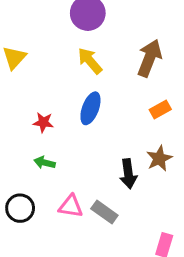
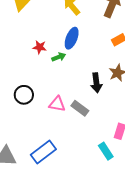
green arrow: (45, 163) -> (59, 57), moved, turned 144
black circle: (20, 208) -> (24, 95), moved

